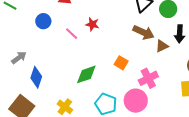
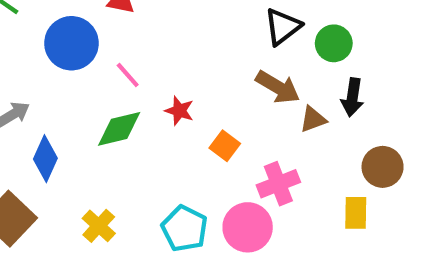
blue circle: (43, 21) -> (71, 43), size x1.6
red star: (92, 24) -> (179, 111), moved
green diamond: (86, 74) -> (119, 129), moved

